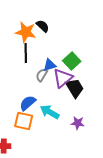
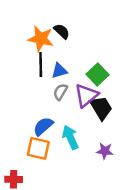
blue triangle: (50, 65) -> (59, 71), moved
cyan arrow: (50, 112) -> (70, 137), turned 36

